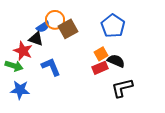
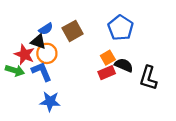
orange circle: (55, 20) -> (47, 53), moved
blue L-shape: (51, 67) -> (42, 72), moved
black L-shape: (122, 88) -> (148, 78), moved, turned -60
blue star: (20, 90) -> (50, 101), moved

